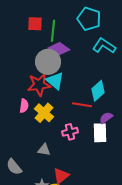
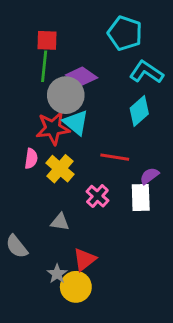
green line: (53, 31) -> (44, 66), moved
cyan diamond: (98, 91) -> (139, 111), moved
pink cross: (70, 132) -> (97, 196), turned -35

